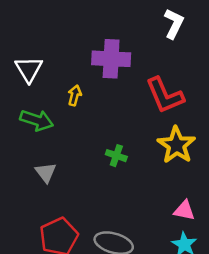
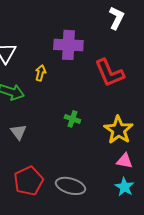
yellow star: (176, 145) -> (118, 130), moved

